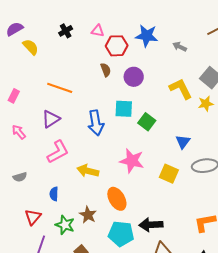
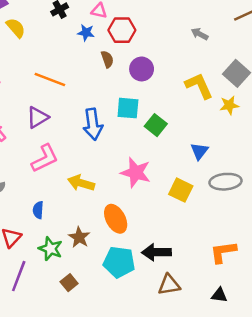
blue star: (147, 36) -> (86, 33), moved, size x0.6

